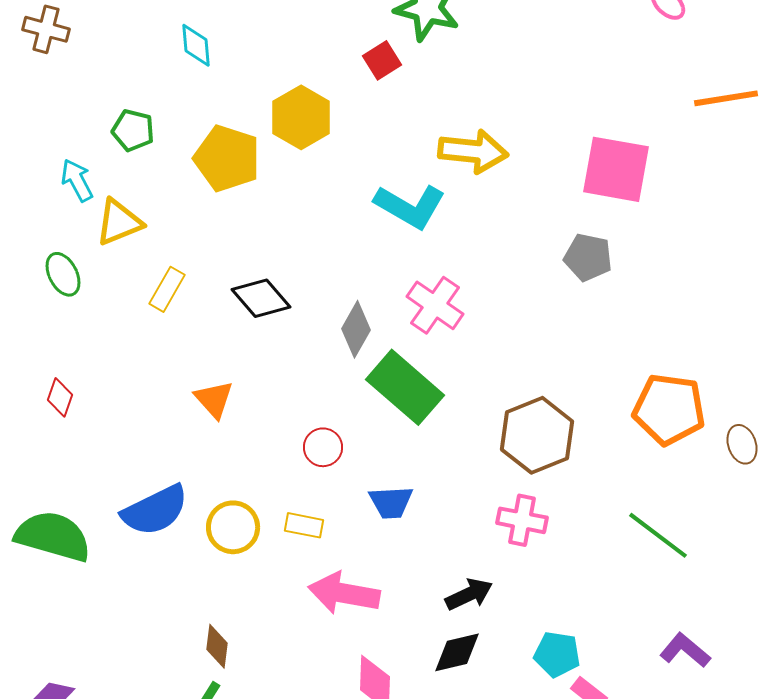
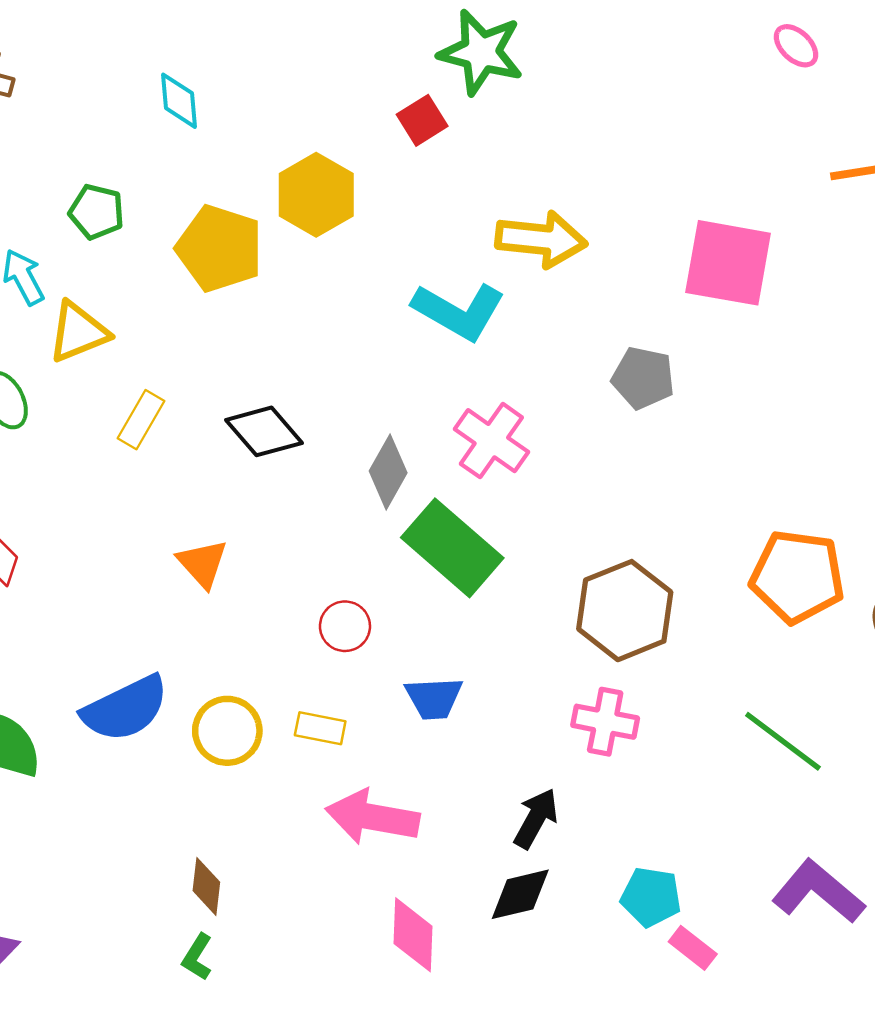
gray pentagon: (588, 257) -> (643, 378), moved
black arrow: (469, 594) -> (536, 818), turned -36
purple L-shape: (685, 650) -> (818, 892), size x1.4

